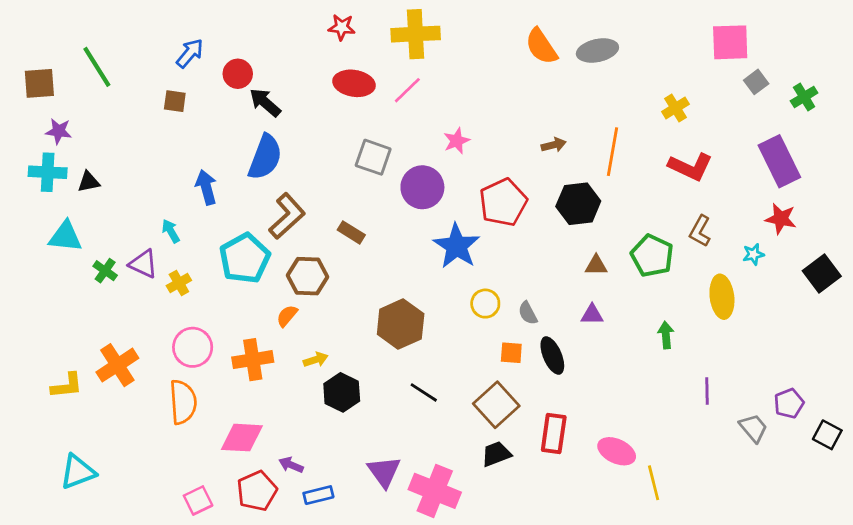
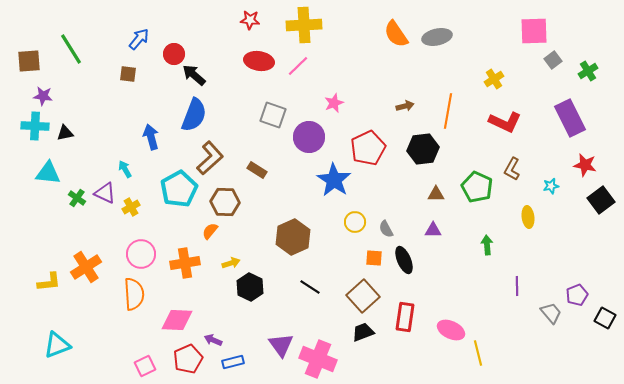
red star: (781, 219) -> (585, 165), moved
yellow ellipse: (722, 297) -> (528, 217), size x0.7

